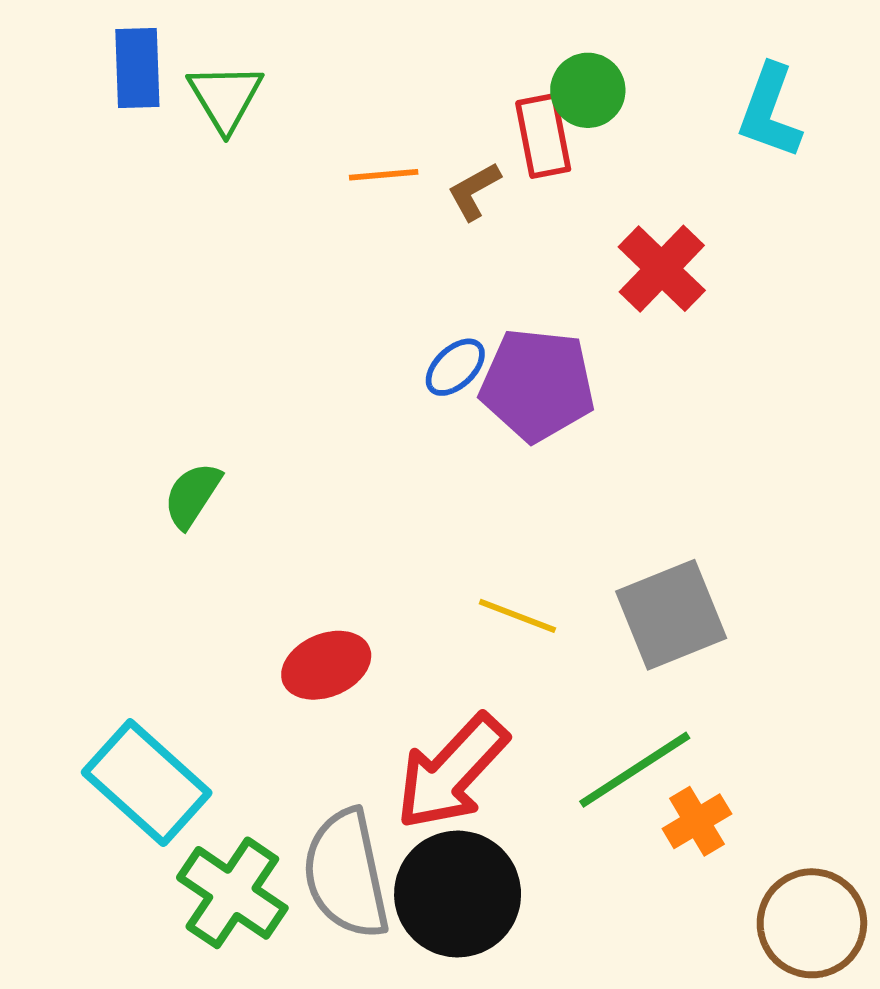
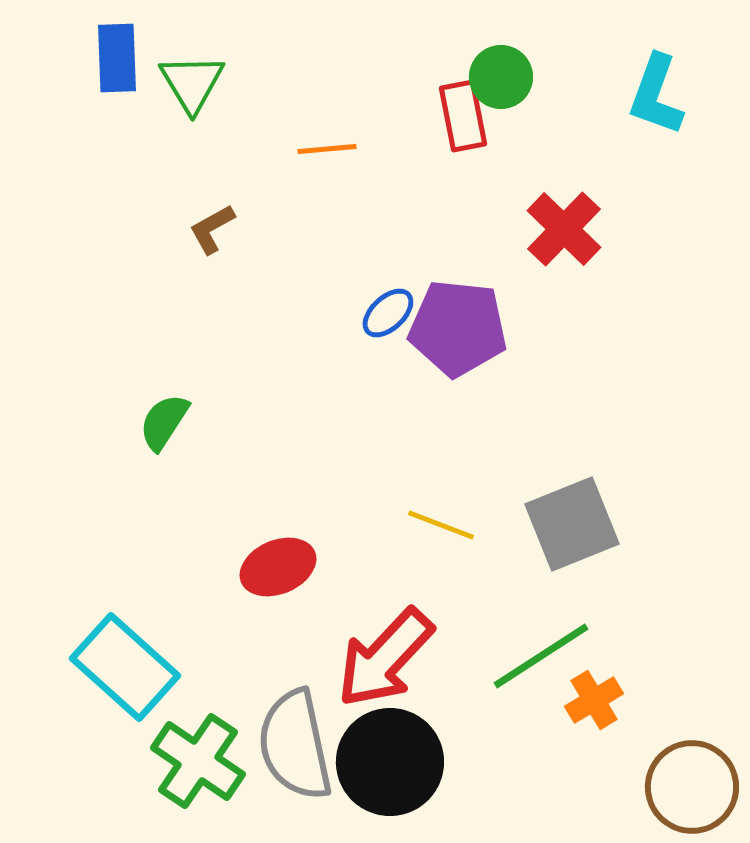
brown L-shape: (474, 191) -> (212, 229), moved

